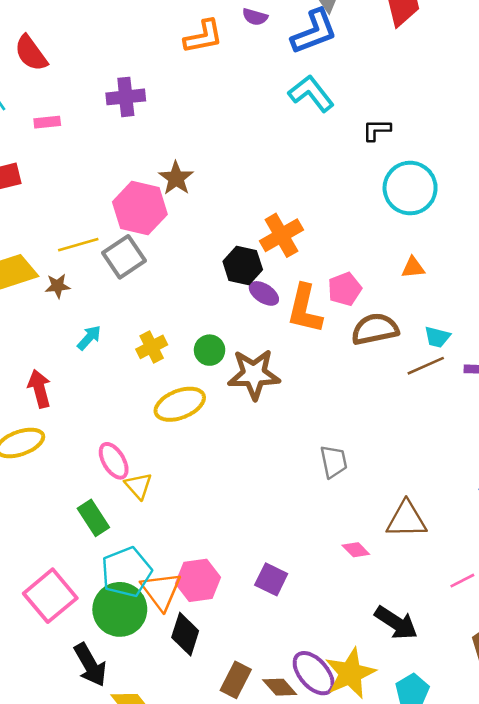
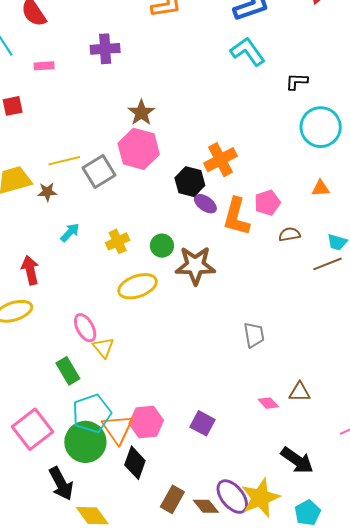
pink hexagon: (140, 208) -> (139, 149), moved
brown semicircle: (375, 329) -> (289, 234), size x0.6
brown triangle: (406, 520) -> (300, 392), moved, size x0.7

